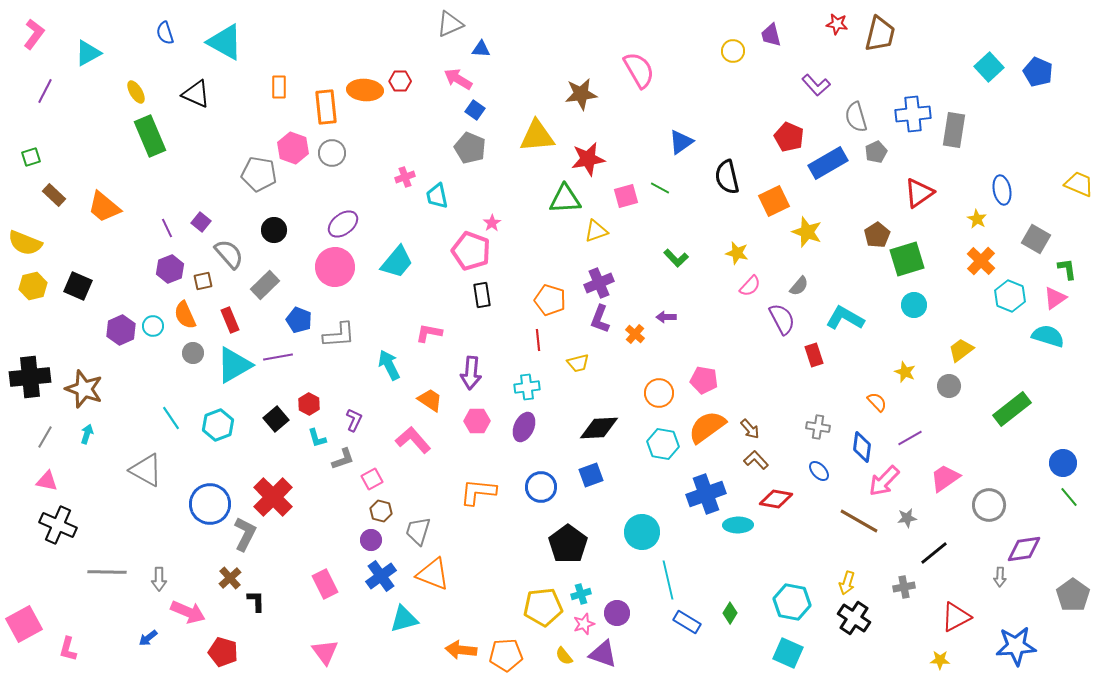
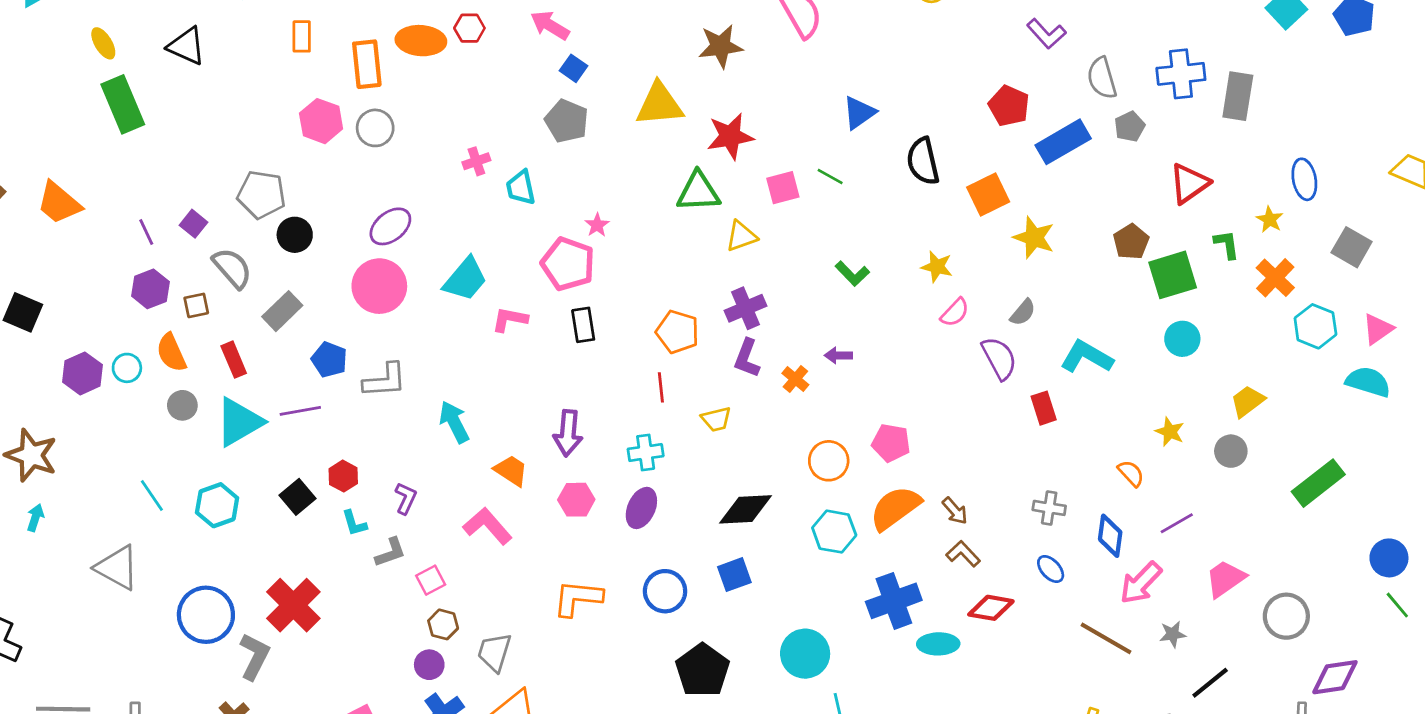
gray pentagon: (259, 174) -> (261, 195), moved
green L-shape: (1067, 269) -> (1227, 244), moved
pink L-shape: (429, 333) -> (510, 319), moved

